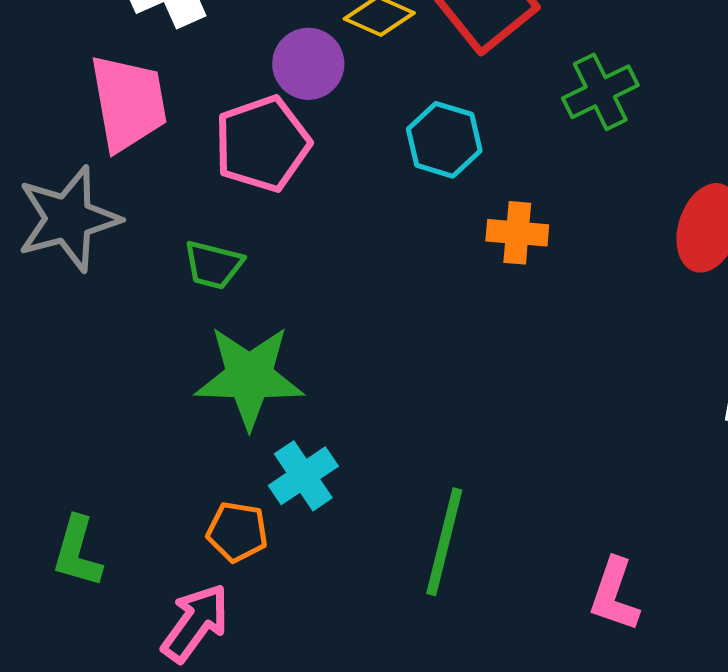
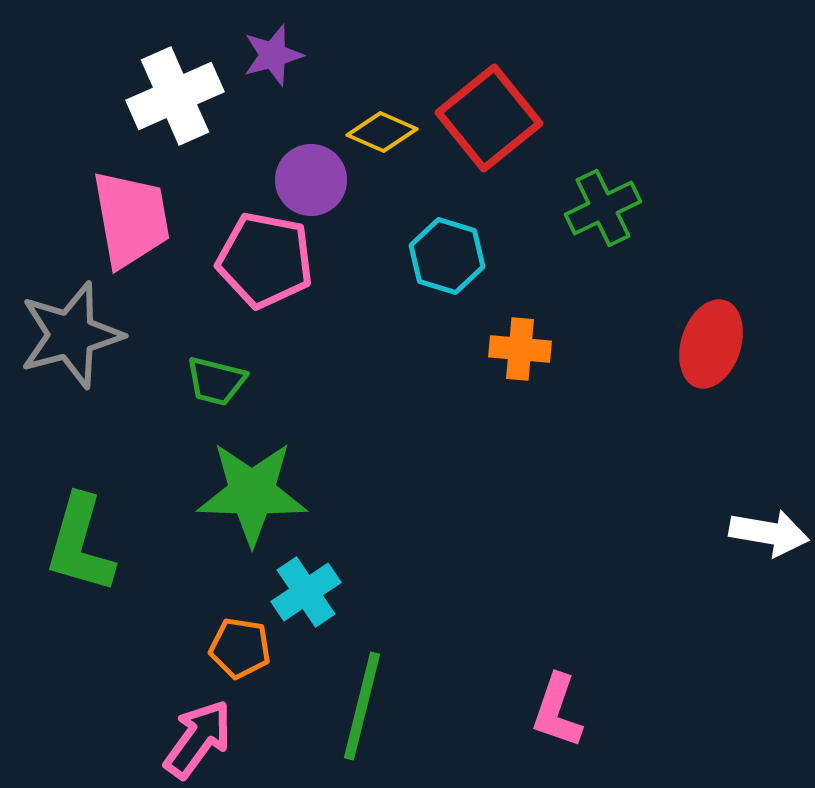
pink pentagon: (262, 144) -> (265, 260), turned 30
green line: (444, 542) -> (362, 706), moved
green L-shape: (77, 552) -> (80, 544), moved, size x1.4
pink L-shape: (614, 595) -> (557, 711), moved

